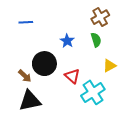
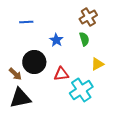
blue line: (26, 22) -> (26, 22), moved
red triangle: (72, 76) -> (61, 74), turned -49

